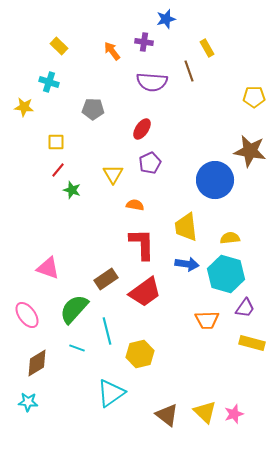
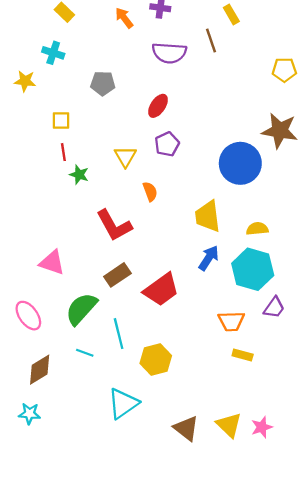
red line: (58, 170) -> (63, 152), turned -49
orange semicircle: (135, 205) -> (150, 192), turned 60
red L-shape: (142, 244) -> (114, 225), moved, turned 152
blue arrow: (187, 264) -> (209, 258), turned -65
yellow rectangle: (252, 343) -> (243, 355), moved, size x0.7

